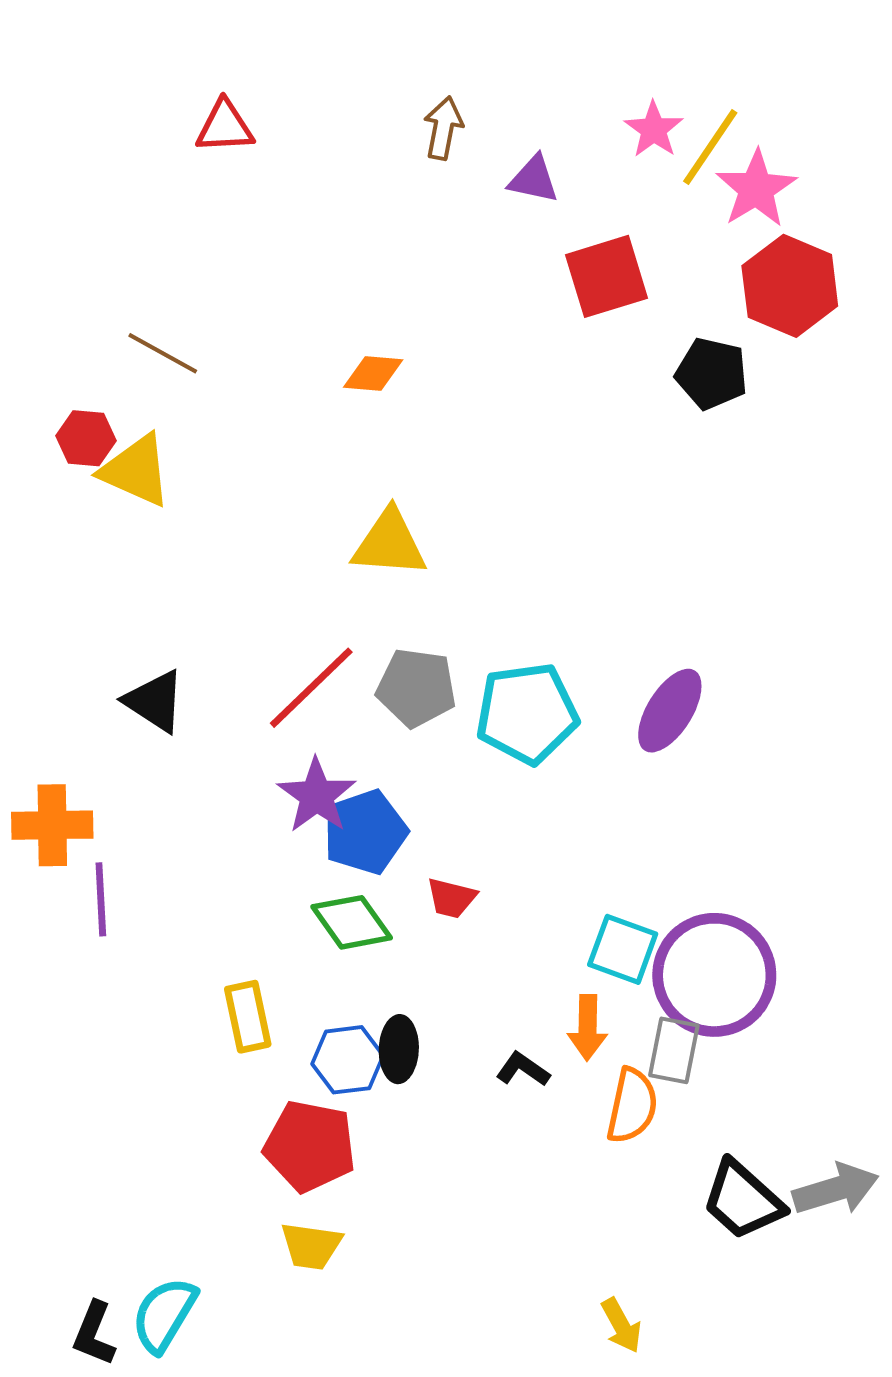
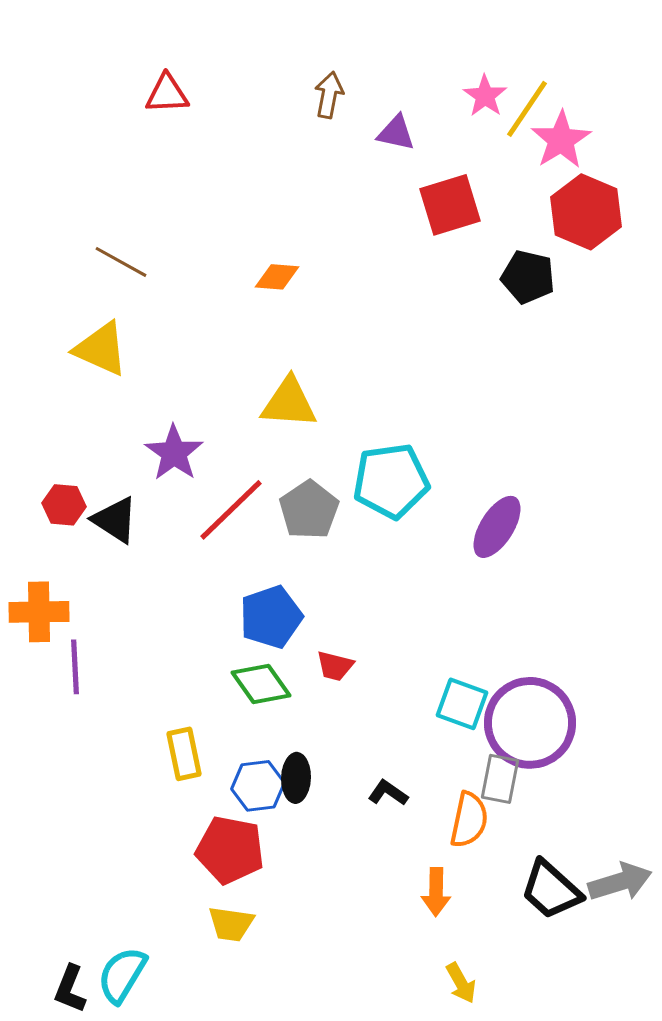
red hexagon: (86, 438) -> (64, 505), moved
gray pentagon: (416, 688) -> (309, 510), turned 30
cyan pentagon: (527, 713) -> (391, 481), moved
purple star: (317, 796) -> (174, 453), moved
orange arrow: (588, 1027) -> (436, 892), moved

